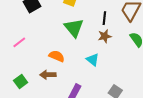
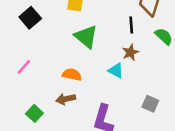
black line: (104, 18) -> (131, 25), moved
brown star: (105, 36) -> (130, 52), moved

